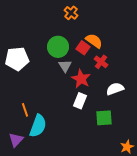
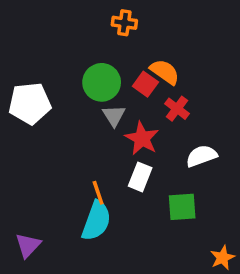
orange cross: (71, 13) -> (124, 23), turned -32
orange line: (25, 110) -> (98, 193), moved
cyan semicircle: (38, 126) -> (96, 221), moved

